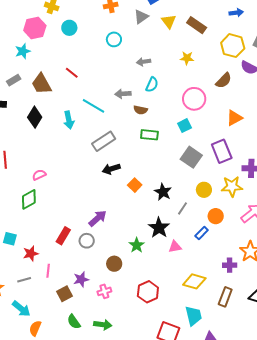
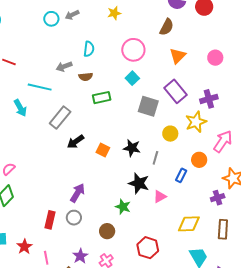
cyan circle: (114, 39) -> (51, 19), moved
gray arrow: (144, 62) -> (72, 15), moved
brown semicircle: (224, 81) -> (167, 27), moved
orange circle: (216, 216) -> (199, 160), moved

